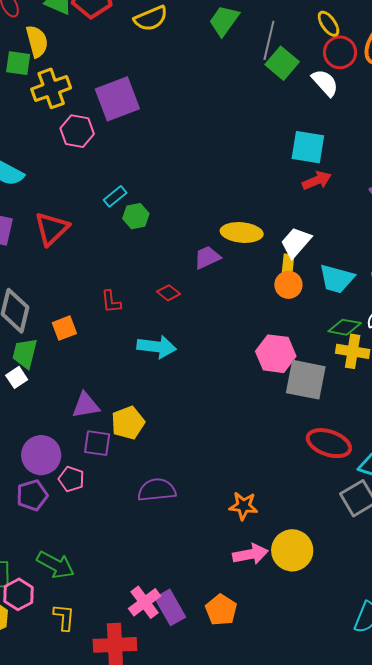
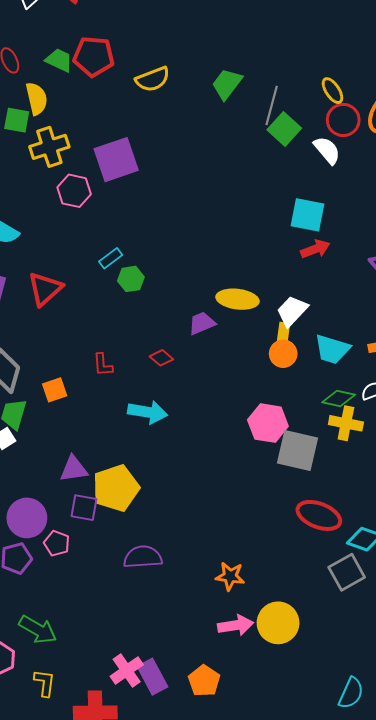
yellow pentagon: (128, 423) -> (116, 488), size x1.4

